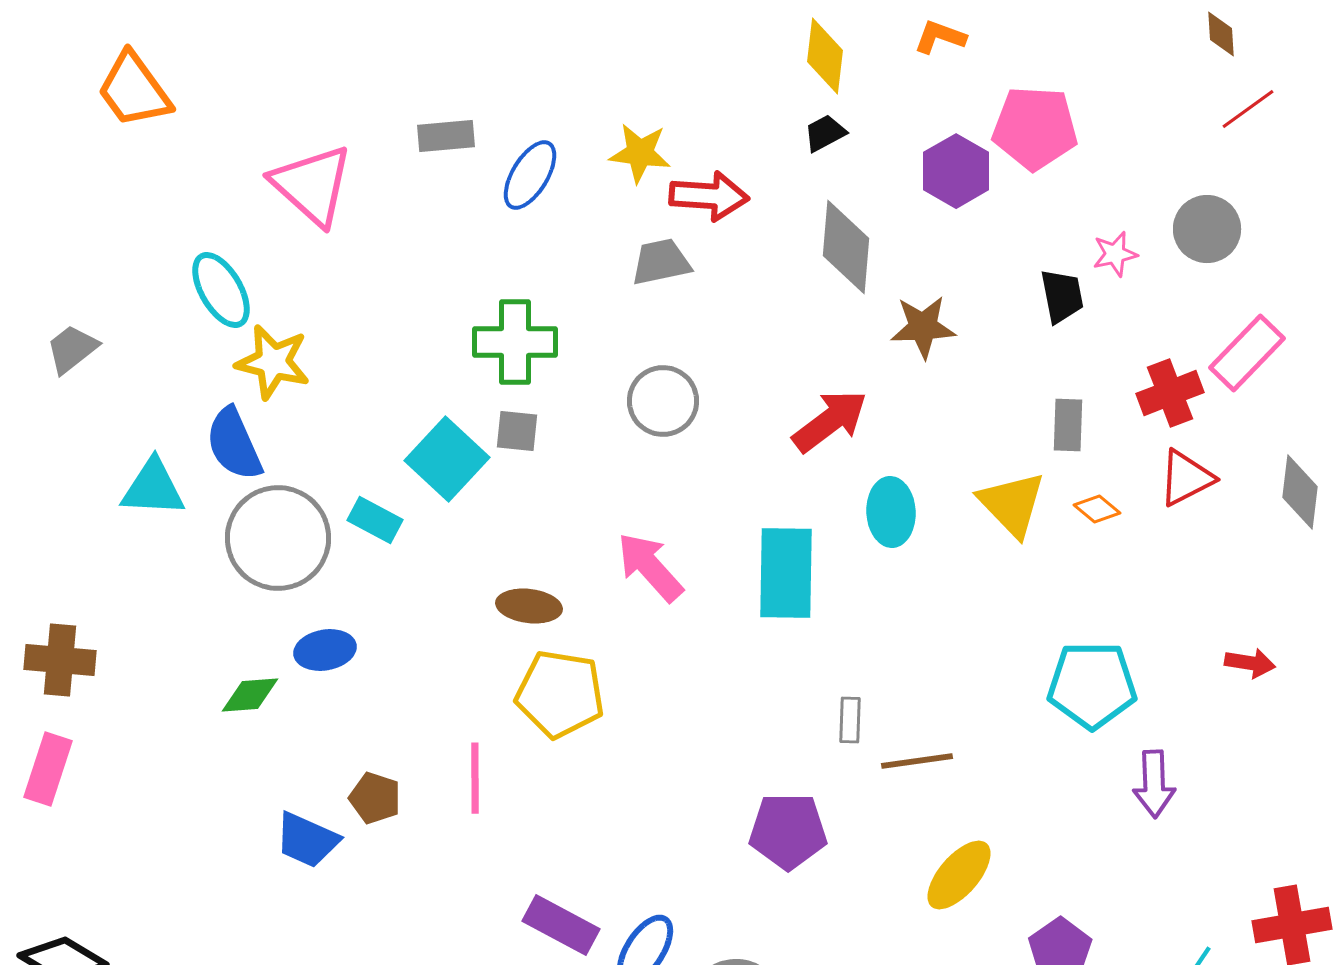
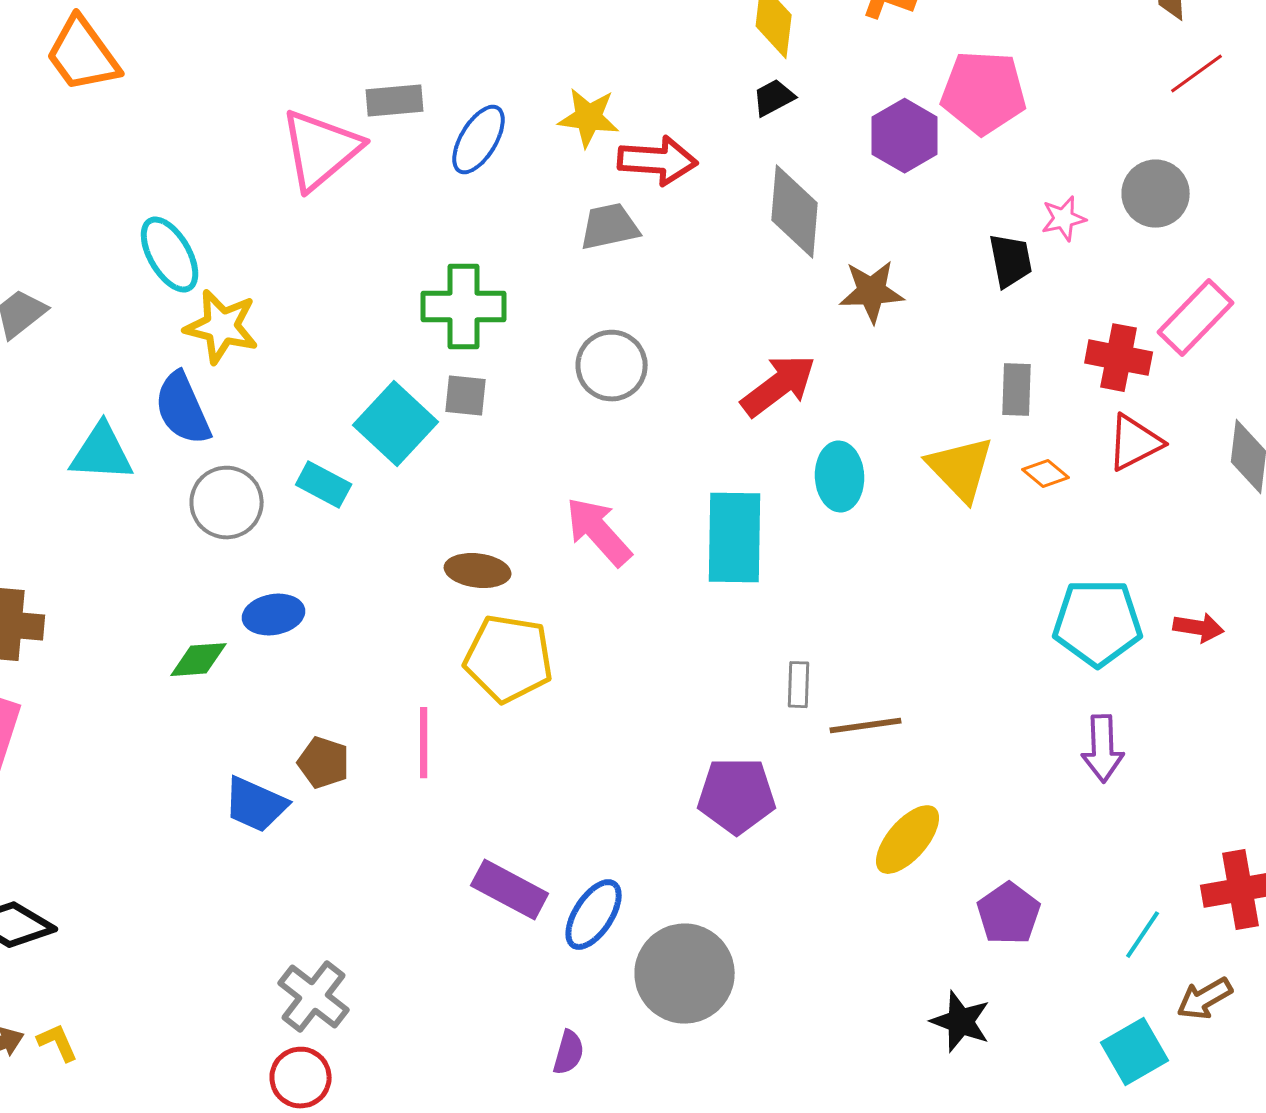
pink triangle: (312, 185) -> (321, 150), moved, turned 38
red cross: (1170, 393) -> (1119, 358), turned 32
gray circle: (278, 538) -> (227, 503), size x0.7
cyan pentagon: (1092, 685) -> (1098, 623), moved

